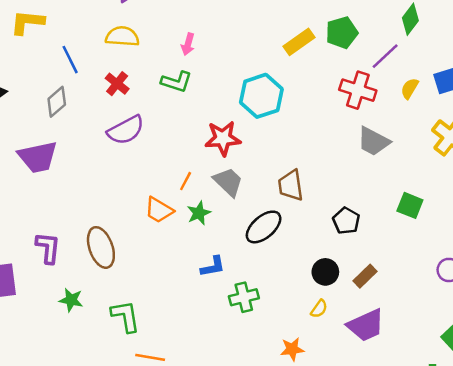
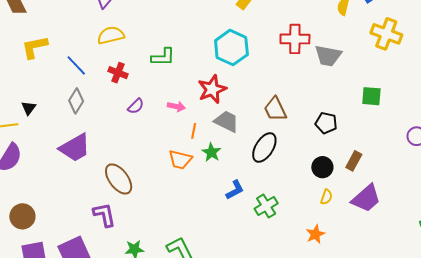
pink arrow: (188, 44) -> (176, 106), moved, turned -78
red cross: (358, 90) -> (295, 39), moved
purple semicircle: (126, 130) -> (136, 106), size x0.6
brown ellipse: (101, 247) -> (119, 179), moved

